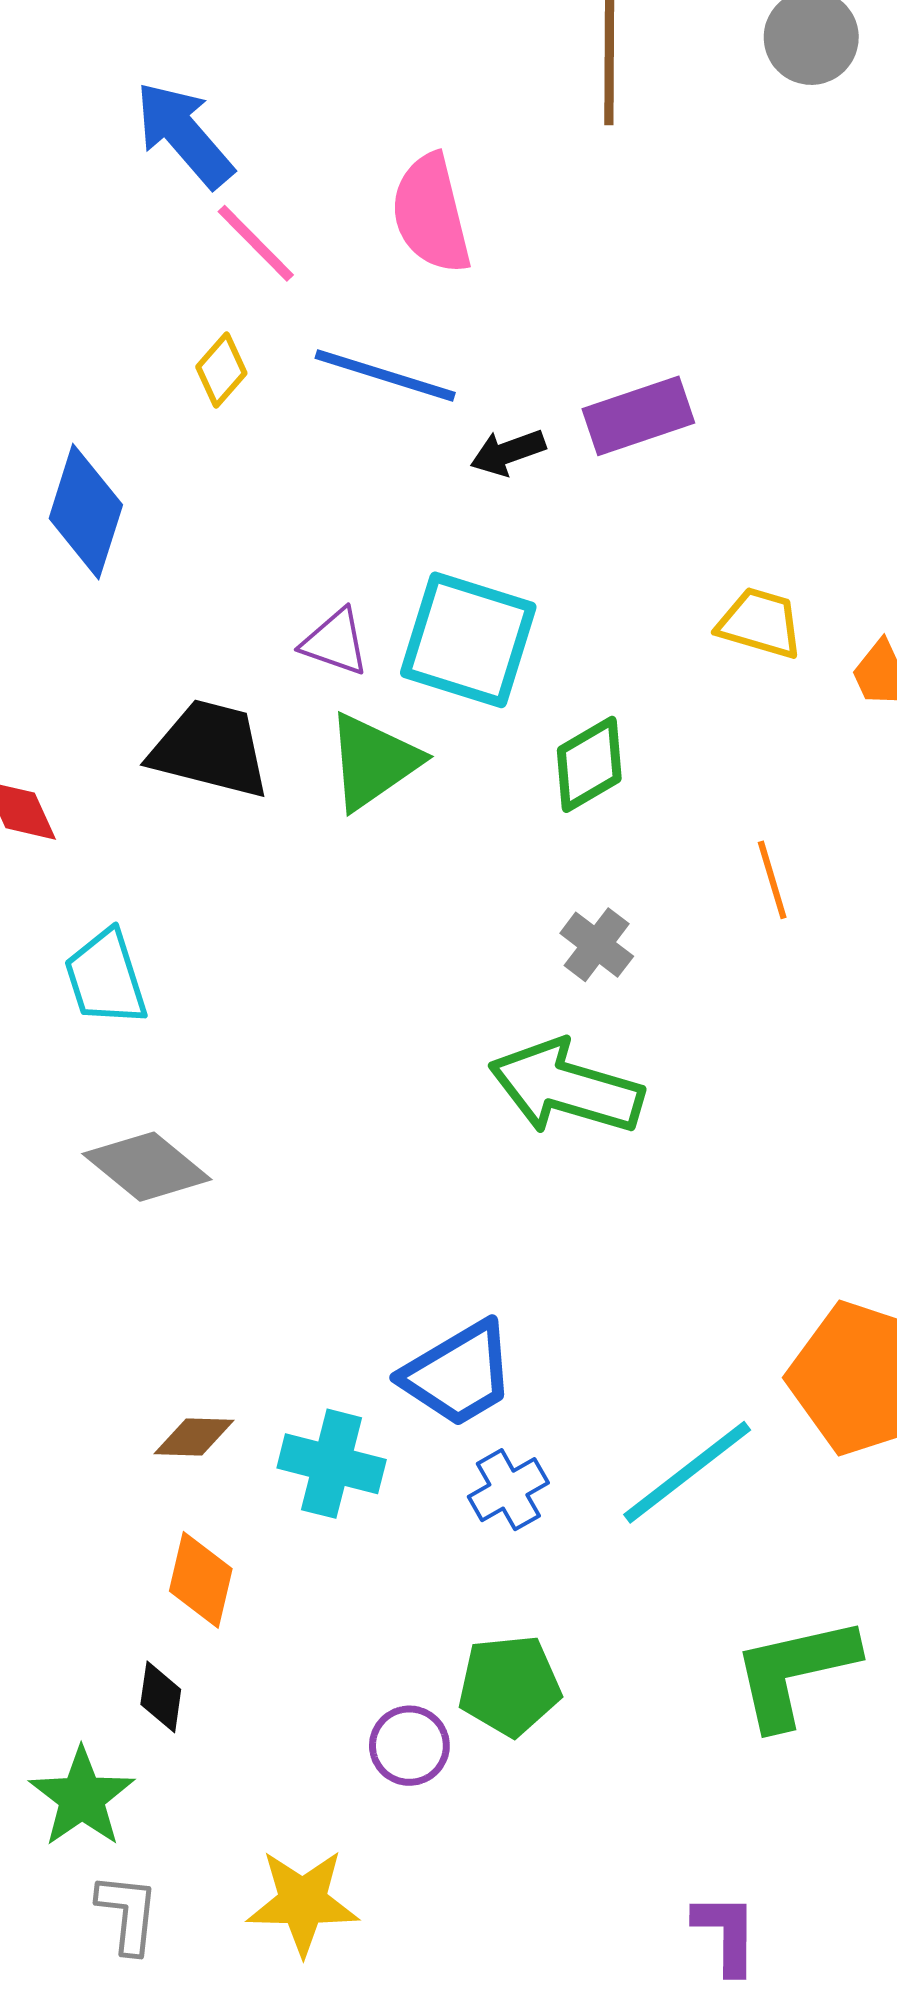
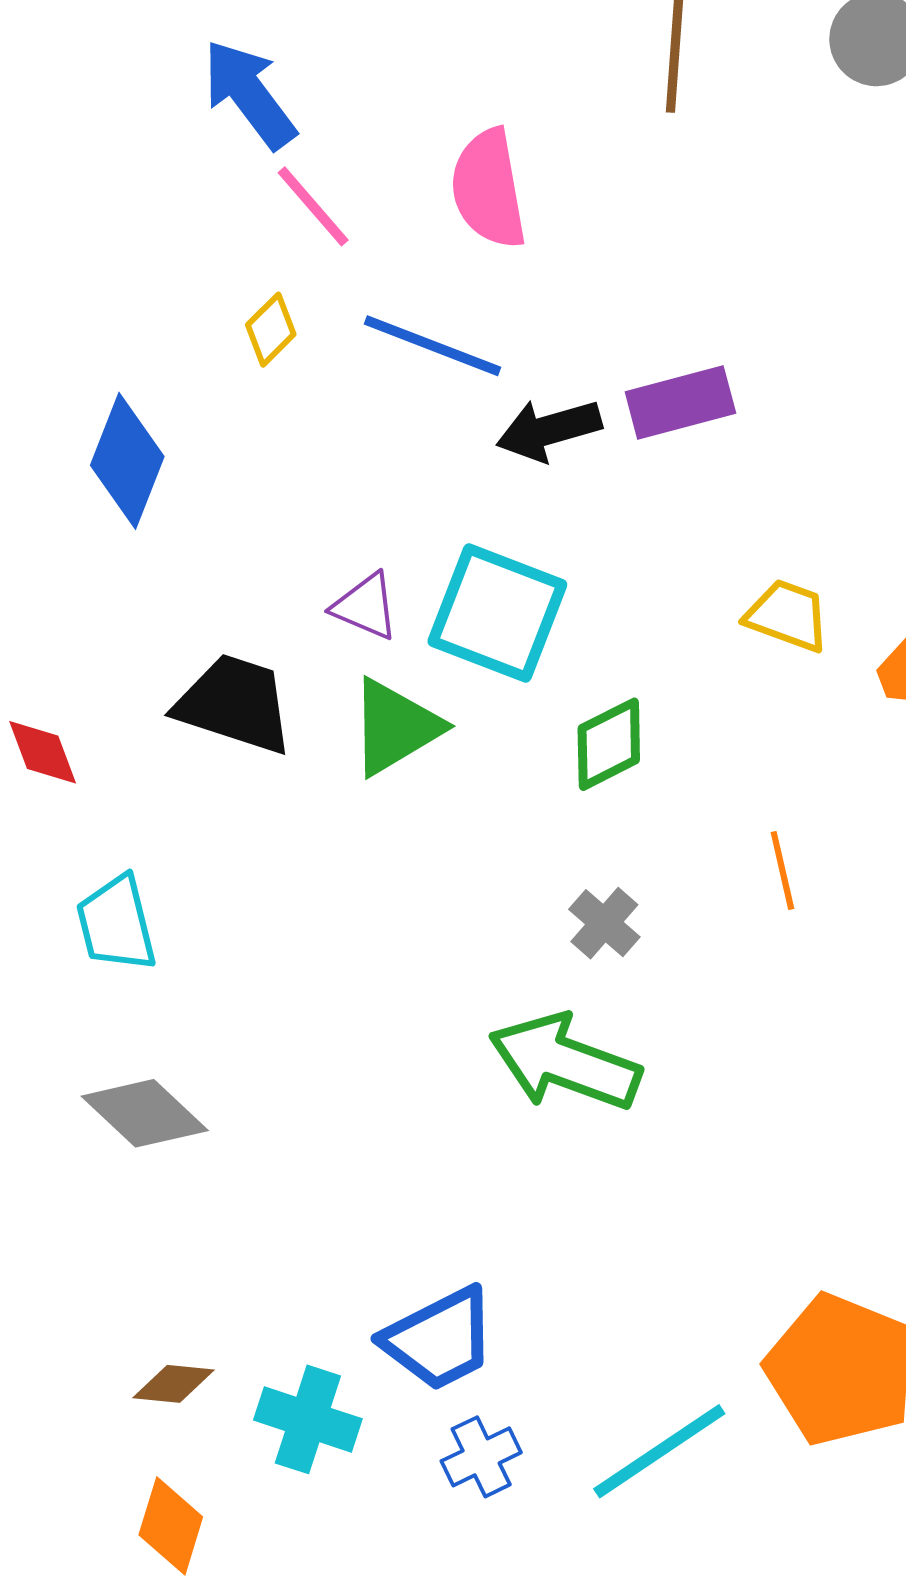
black arrow: (508, 452) -> (549, 430), size x1.4

